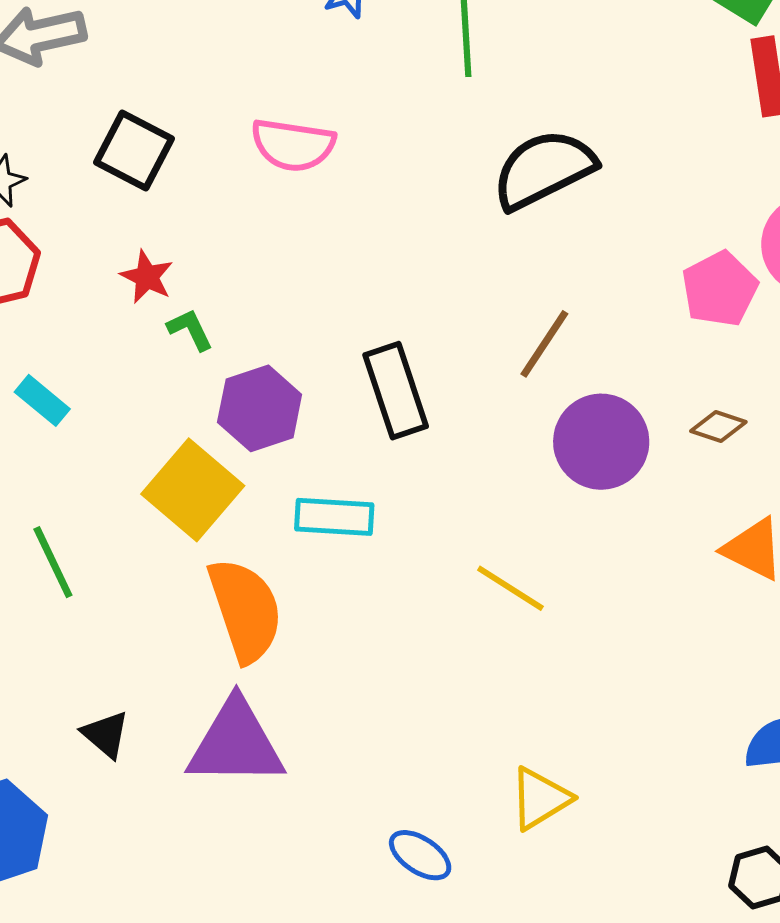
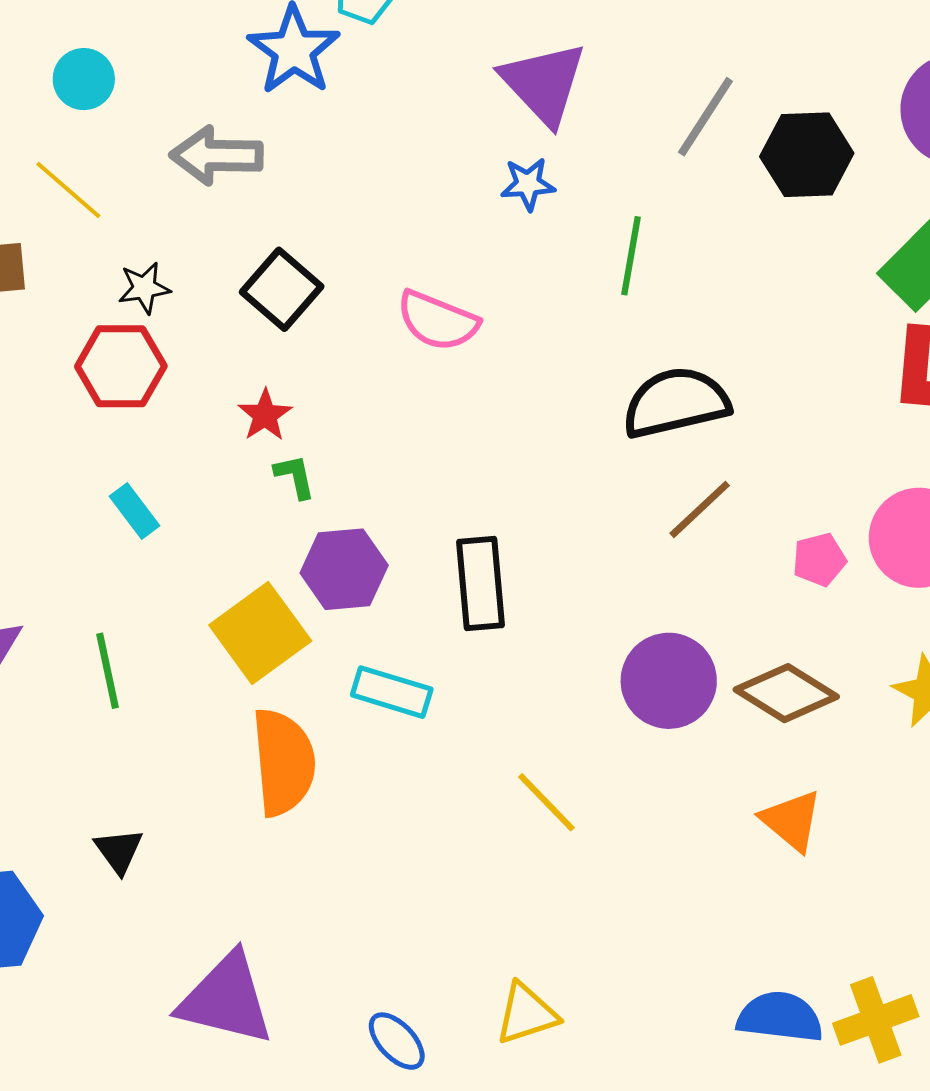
pink pentagon: (720, 289) -> (819, 560), size x0.7
brown line: (544, 344) -> (700, 509), moved
brown diamond: (718, 426) -> (786, 693), size x1.8
purple triangle: (236, 743) -> (226, 999), moved

